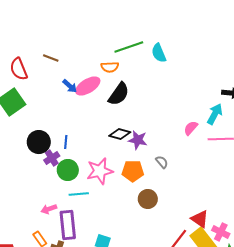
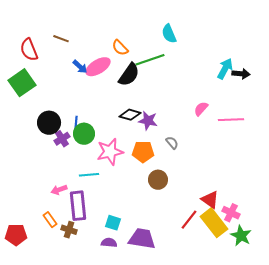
green line: (129, 47) -> (150, 60), moved
orange semicircle: (110, 67) -> (120, 48), turned 48
cyan arrow: (215, 114) -> (225, 69), moved
green circle: (68, 170) -> (84, 134), moved

